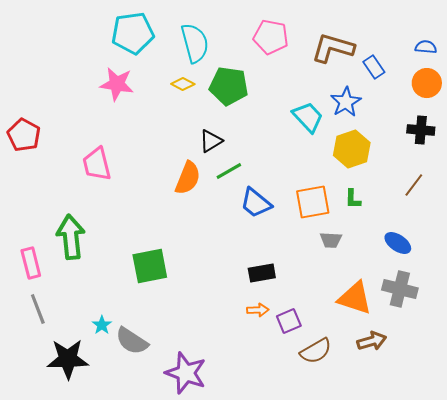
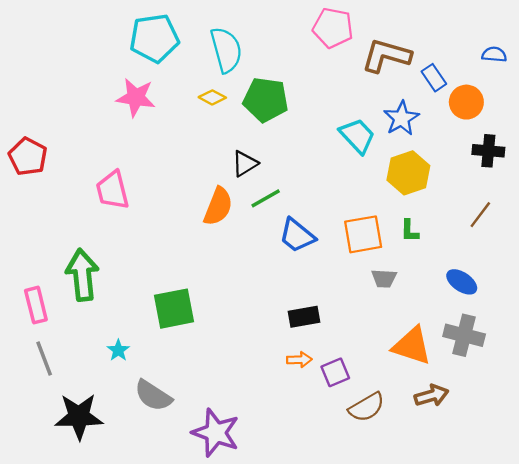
pink pentagon: (271, 37) -> (333, 28), moved
orange circle: (427, 83) -> (466, 102), moved
cyan star: (102, 325) -> (118, 350), moved

